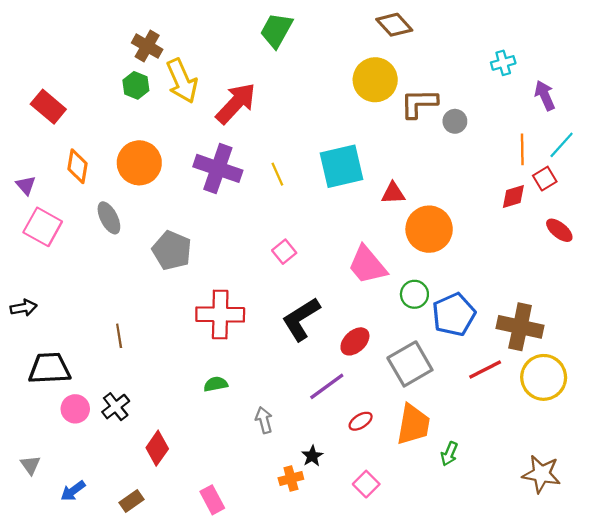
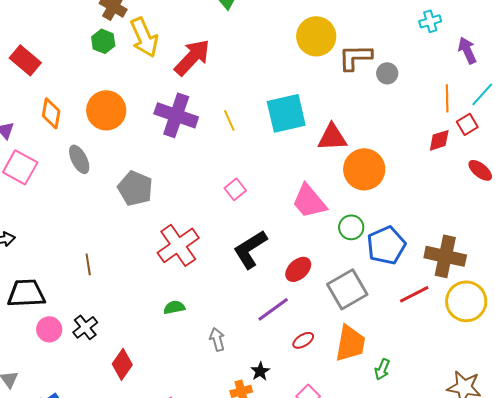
red triangle: (393, 193) -> (332, 137), size x1.4
red cross: (220, 314) -> (178, 245), turned -36

